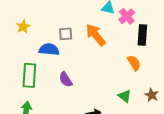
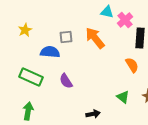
green rectangle: (29, 75) -> (31, 77), turned -70

